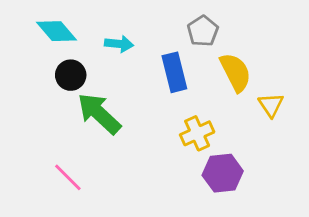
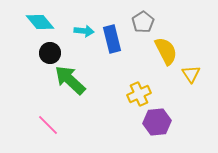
blue rectangle: (174, 72) -> (112, 39), moved

